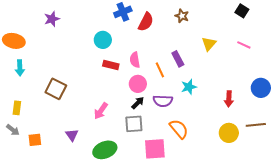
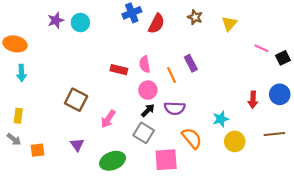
black square: (242, 11) -> (283, 58), moved, turned 32
cyan circle: (103, 40) -> (80, 23), moved
yellow triangle: (209, 44) -> (229, 24), moved
cyan star: (189, 87) -> (221, 119), moved
brown square: (56, 89) -> (76, 100), moved
red arrow: (229, 99) -> (253, 100), moved
gray square: (134, 124) -> (144, 133), turned 36
yellow circle: (229, 133) -> (235, 141), moved

